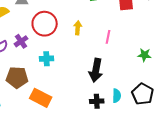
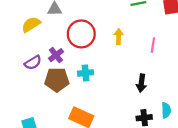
black arrow: (96, 70) -> (141, 83), size x0.7
brown pentagon: (17, 77) -> (57, 80), moved

